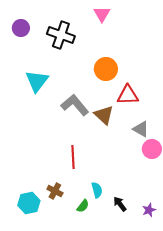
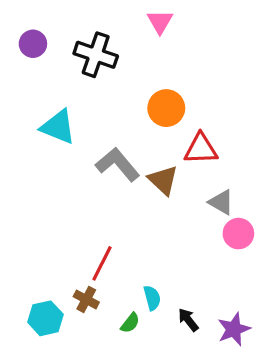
cyan triangle: (37, 81) -> (58, 127), turned -45
red line: (73, 157) -> (102, 263), moved, turned 30
purple star: (149, 210) -> (234, 329), size x1.5

